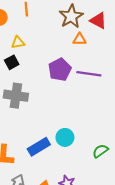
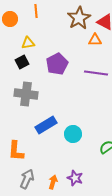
orange triangle: (80, 39) -> (95, 40), moved
purple pentagon: (60, 70) -> (57, 64), moved
blue rectangle: (39, 147) -> (46, 125), moved

